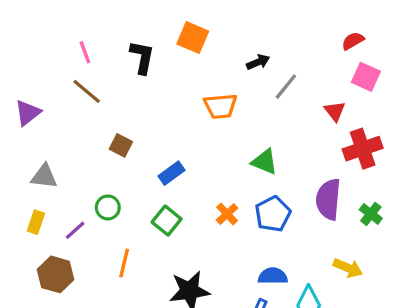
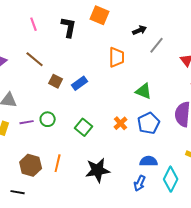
brown line: (87, 91) -> (35, 59), moved
orange trapezoid: (221, 106) -> (117, 57), turned -85
blue rectangle: (172, 173) -> (80, 83), moved
purple line: (75, 230) -> (27, 122), moved, turned 32
orange line: (124, 263) -> (58, 163), moved
brown hexagon: (56, 274) -> (31, 165), moved

